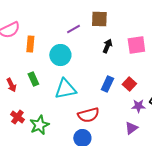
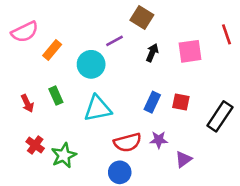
brown square: (99, 19) -> (142, 17), turned 30
purple line: (73, 29) -> (115, 41), moved
orange rectangle: (30, 44) -> (52, 50), turned 35
red square: (129, 84) -> (181, 102), turned -32
purple star: (138, 106) -> (159, 140), moved

